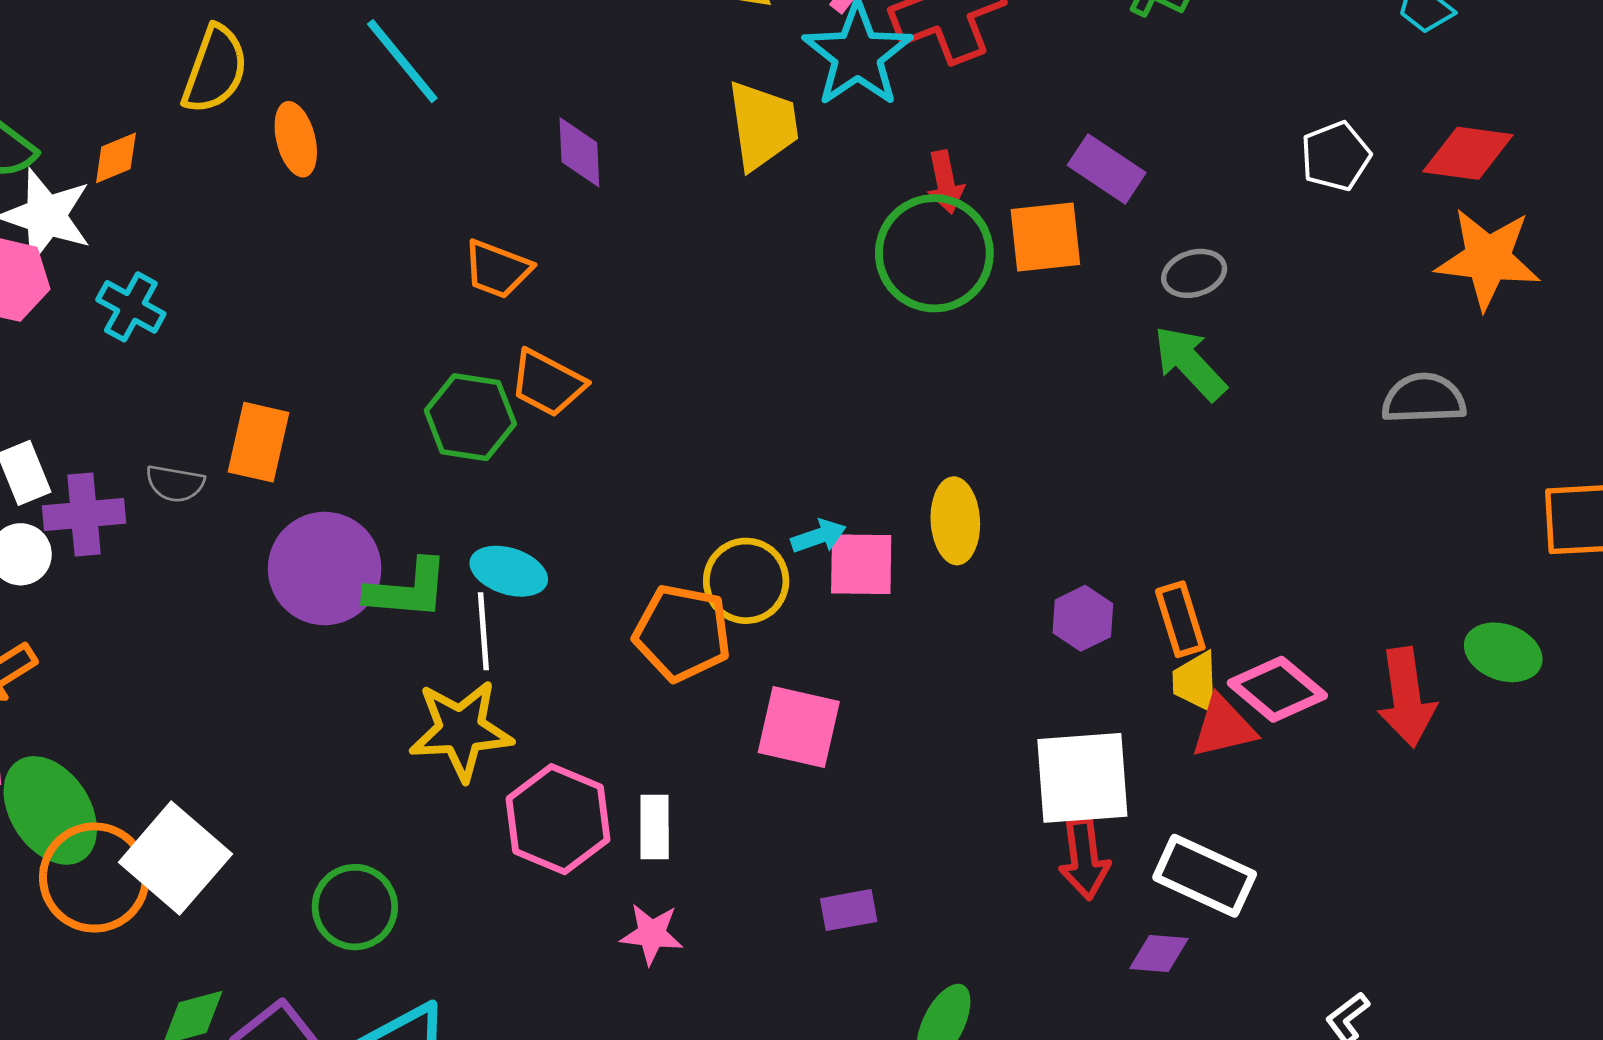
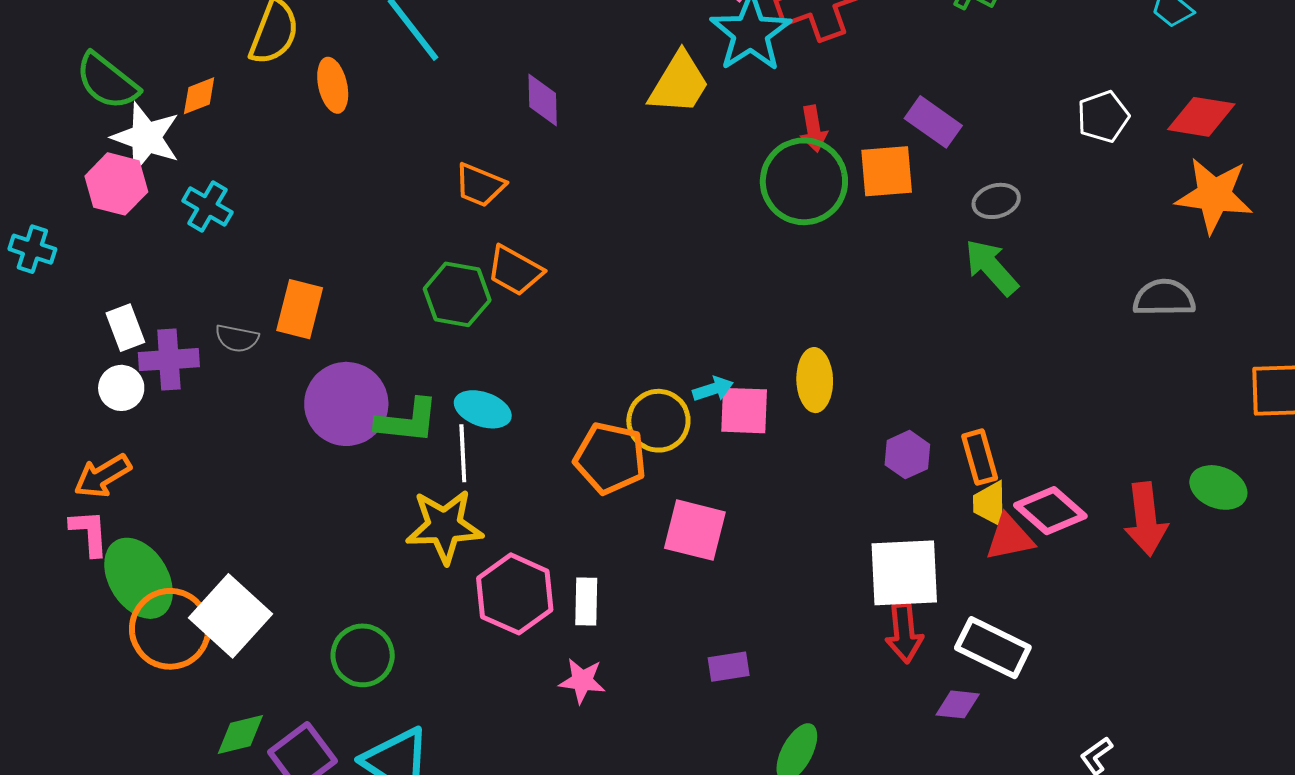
yellow trapezoid: (763, 125) -> (679, 83), turned 38

